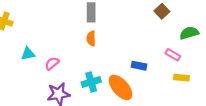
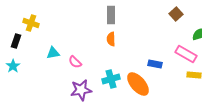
pink rectangle: (173, 55) -> (186, 54), size x1.5
pink semicircle: (52, 63) -> (75, 62), turned -96

